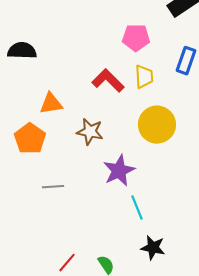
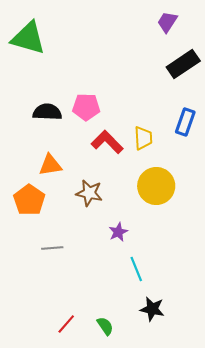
pink pentagon: (136, 38) -> (86, 107), moved
black semicircle: (22, 51) -> (47, 112), moved
purple star: (119, 171) -> (118, 232), size x0.6

